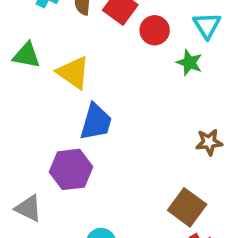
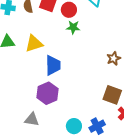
green star: (189, 63) -> (73, 27), moved
yellow triangle: (73, 72) -> (34, 44), turned -36

